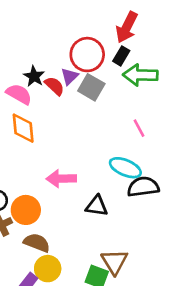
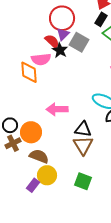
red circle: (87, 55) -> (62, 18), moved
black star: (34, 76) -> (60, 50), moved
pink semicircle: (19, 94) -> (41, 59), moved, turned 144
brown triangle: (114, 262) -> (83, 145), moved

